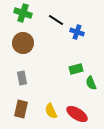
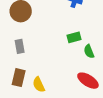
yellow semicircle: (51, 111) -> (39, 85), moved
red ellipse: (77, 114) -> (88, 81), moved

